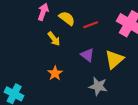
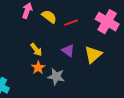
yellow arrow: (54, 39) -> (36, 50), moved
gray star: (98, 86) -> (56, 77), moved

